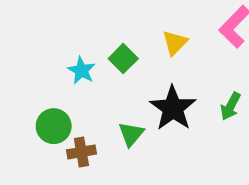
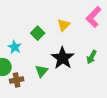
cyan star: (81, 70) -> (15, 47), moved

